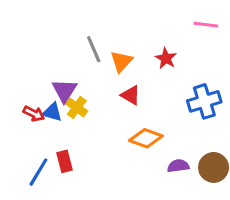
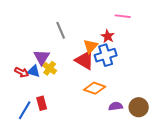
pink line: (206, 25) -> (123, 16), moved
orange triangle: (121, 61) -> (91, 46), moved
red triangle: (131, 95) -> (85, 60), size x1.5
blue cross: (204, 101) -> (106, 55), moved

